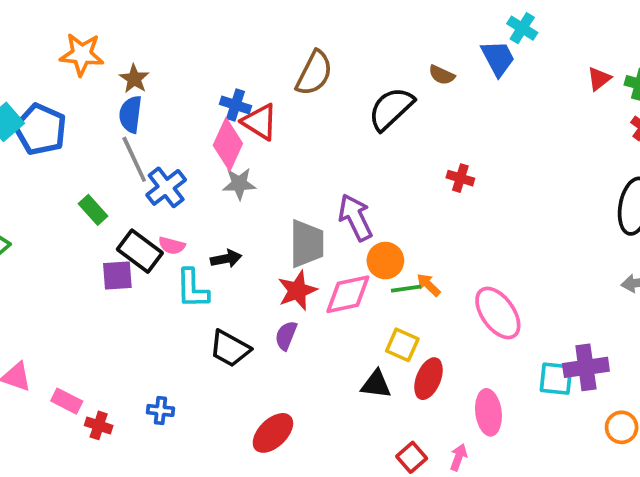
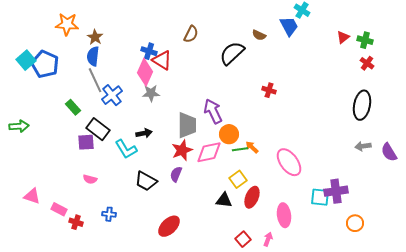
brown semicircle: (314, 73) -> (191, 34), size x0.7
pink semicircle: (172, 246) -> (90, 179), moved
cyan L-shape: (192, 289) -> (126, 149), turned -30
yellow square: (402, 345) -> (238, 179), turned 30

